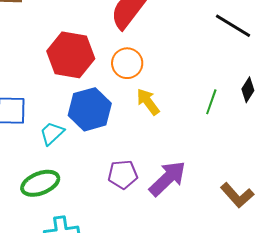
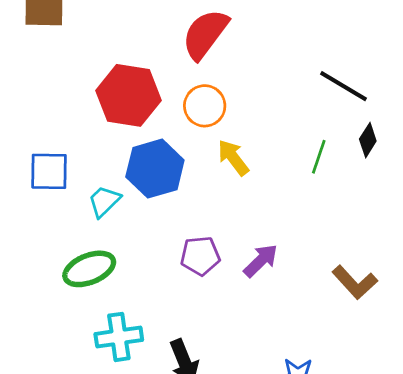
black line: (233, 26) -> (344, 86), moved
purple arrow: (168, 178) -> (261, 261), size x0.7

